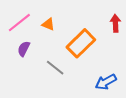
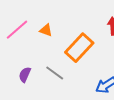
purple semicircle: (24, 49) -> (25, 75), moved

